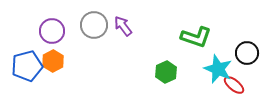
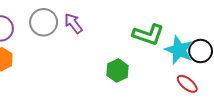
cyan star: (218, 69) -> (179, 50), moved

